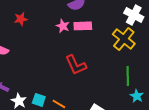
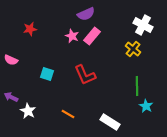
pink rectangle: (83, 26) -> (92, 36), turned -48
yellow cross: (124, 39) -> (133, 49), size x0.7
cyan square: (39, 100) -> (47, 74), moved

